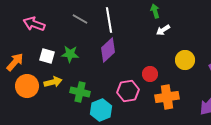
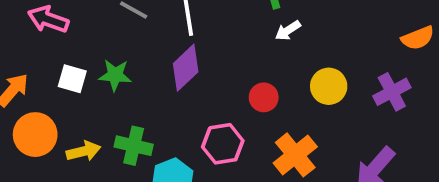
red circle: (150, 74) -> (264, 97), moved
yellow arrow: (53, 82) -> (83, 151), moved
orange cross: (167, 97) -> (295, 155), turned -30

